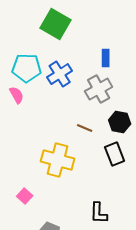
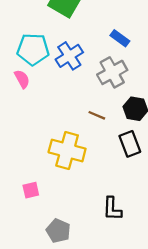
blue rectangle: (106, 58) -> (120, 38), turned -54
pink square: (25, 196) -> (31, 190), turned 35

